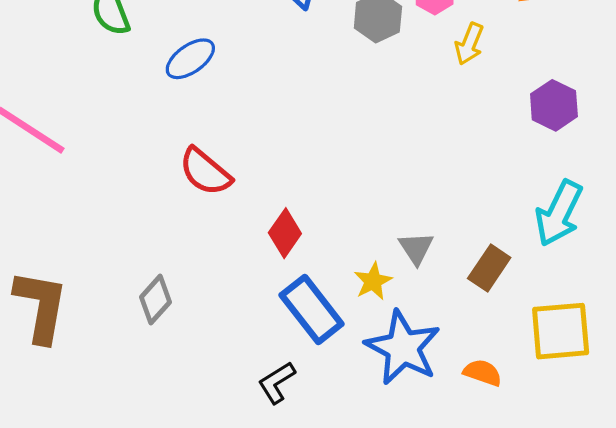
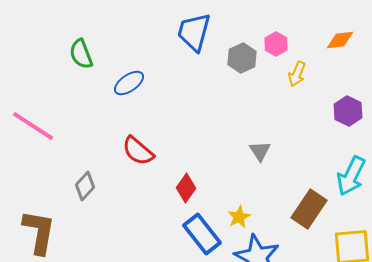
gray triangle: (416, 248) -> (260, 151), moved
brown rectangle: (489, 268) -> (309, 209), size x1.4
gray diamond: (155, 300) -> (85, 186), moved

